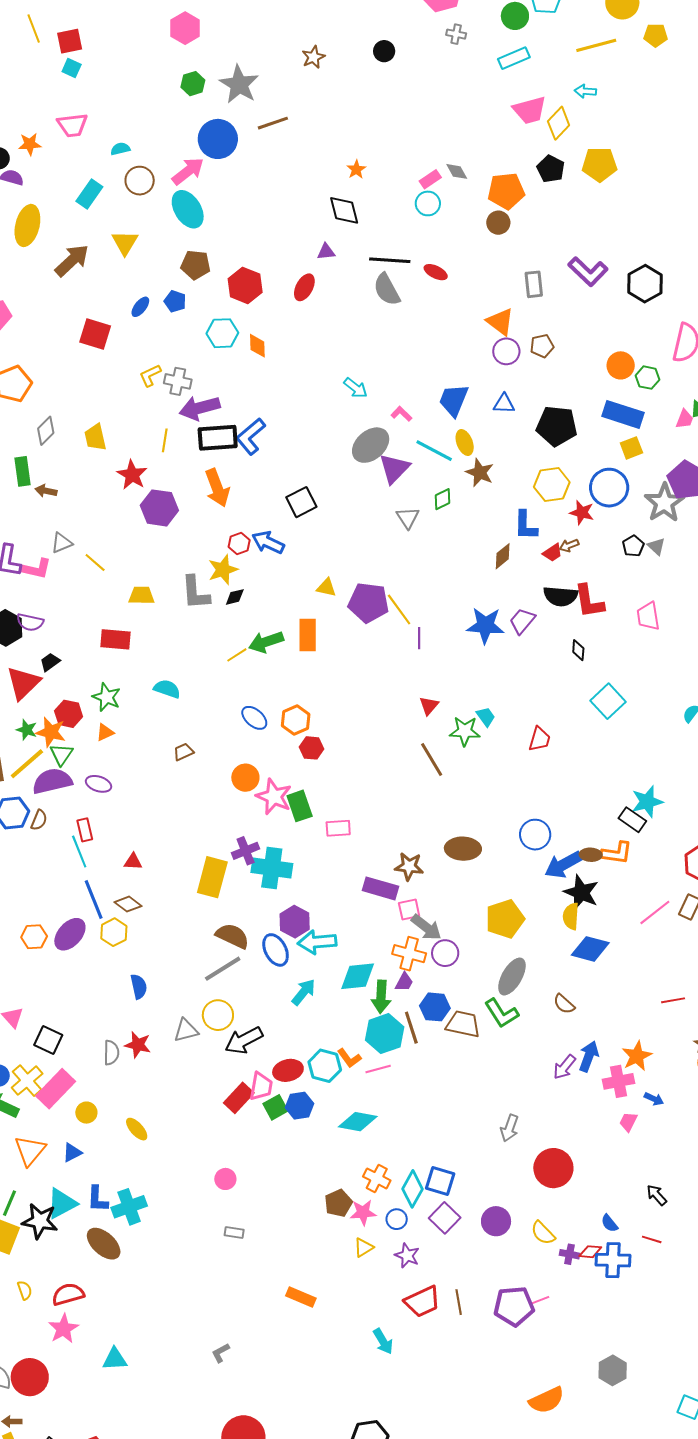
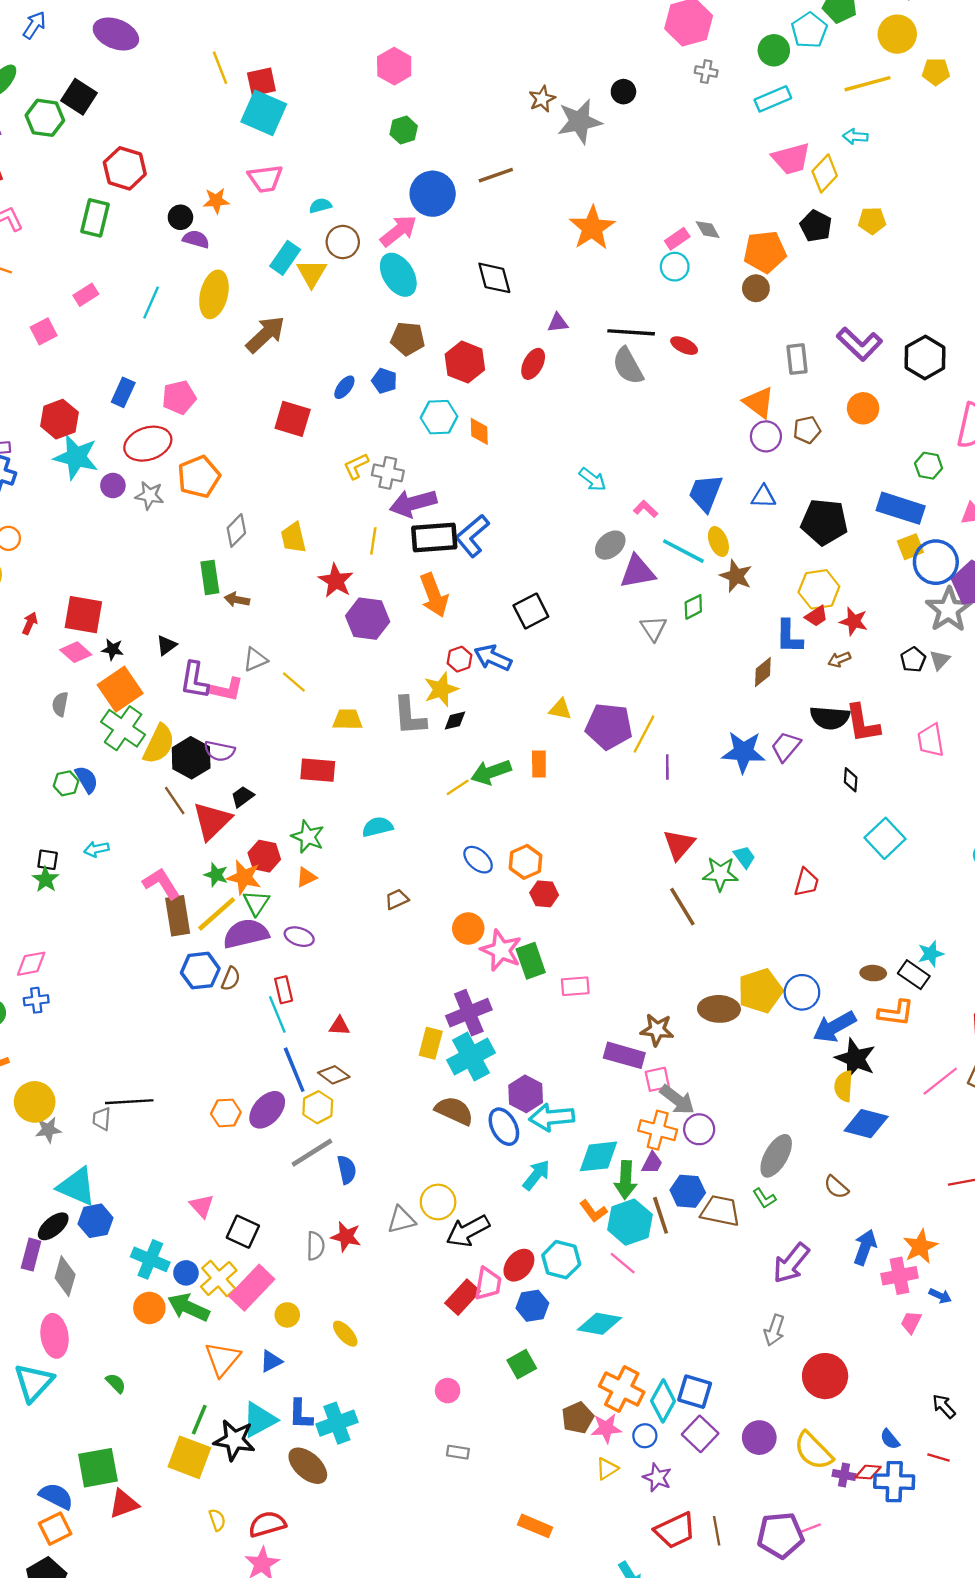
cyan square: (72, 68) -> (264, 113), size x2.0
gray star: (239, 84) -> (580, 121), moved, turned 30
yellow pentagon: (600, 164) -> (872, 221), size x0.7
orange star: (356, 169) -> (592, 228), size x2.0
black diamond: (344, 210) -> (494, 278), moved
yellow triangle: (125, 243) -> (312, 273), moved
orange circle: (621, 365) -> (863, 408), moved
gray ellipse: (371, 445) -> (610, 545), size x0.7
purple triangle: (394, 468) -> (638, 572), turned 36
blue circle: (609, 488) -> (936, 562), moved
gray triangle: (656, 546) -> (940, 660), turned 30
red trapezoid: (553, 553) -> (816, 616), moved
yellow line: (399, 609) -> (644, 734), turned 64
orange rectangle: (308, 635) -> (539, 764), size x0.7
cyan semicircle: (167, 689) -> (377, 827), turned -32
red triangle: (429, 706) -> (679, 845), size x1.4
cyan star: (647, 802) -> (931, 954), size x0.7
purple cross: (246, 851) -> (469, 1013), size x1.4
brown ellipse: (591, 855) -> (873, 973), moved
cyan cross: (272, 868) -> (471, 1056), moved, turned -36
yellow rectangle: (212, 877) -> (431, 1043), size x0.7
yellow pentagon: (505, 919) -> (760, 991), moved
gray line: (223, 969) -> (312, 1153), moved
green L-shape: (502, 1013) -> (764, 1198), size x0.6
orange L-shape: (349, 1058) -> (593, 1211), moved
purple arrow: (564, 1067) -> (791, 1263), moved, size x1.4
pink line: (378, 1069) -> (623, 1263), turned 55
red ellipse: (288, 1070) -> (519, 1265), turned -36
green square: (276, 1107) -> (522, 1364), moved
orange cross: (377, 1178) -> (622, 1389), size x1.4
yellow semicircle: (543, 1233) -> (813, 1451), size x1.4

